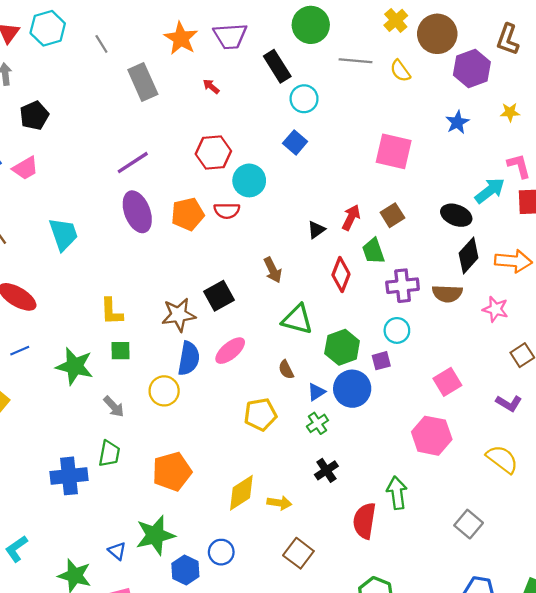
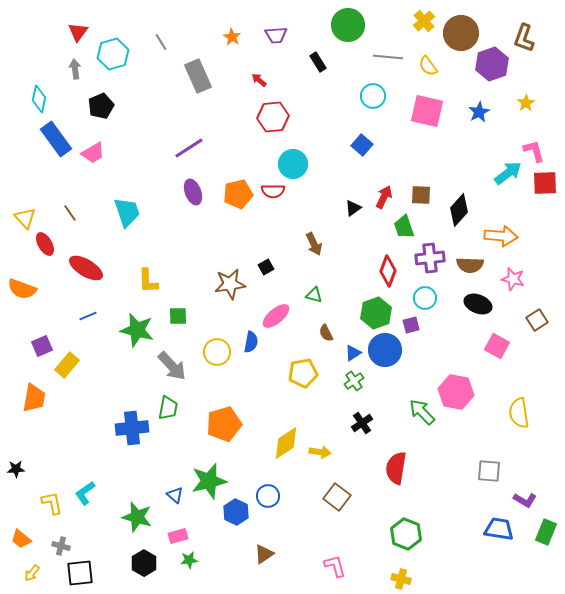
cyan hexagon: (48, 28) -> (113, 54), moved
purple trapezoid: (230, 36) -> (276, 35), size x0.7
orange star: (181, 38) -> (232, 37), size x0.6
black rectangle: (277, 66) -> (318, 62), size x0.7
cyan circle: (304, 99) -> (373, 96), moved
yellow star: (510, 112) -> (526, 103), turned -30
blue square: (295, 142) -> (362, 145), moved
pink square: (394, 151) -> (427, 111), moved
red hexagon: (213, 152) -> (273, 117), moved
purple ellipse: (137, 212) -> (193, 192), size x0.7
brown square: (392, 215) -> (421, 195), turned 35
black ellipse: (456, 215) -> (478, 304), moved
black diamond: (469, 255) -> (459, 210), moved
orange arrow: (513, 261) -> (501, 236), moved
red diamond: (341, 274) -> (388, 271), moved
black square: (219, 296) -> (266, 267), size x0.6
yellow L-shape: (112, 311) -> (148, 281), moved
green triangle: (297, 319) -> (314, 295), moved, size x0.6
blue semicircle: (189, 358) -> (251, 342), moved, size x0.7
pink square: (447, 382) -> (497, 346), moved, turned -30
purple L-shape: (509, 403) -> (525, 500), moved
gray arrow: (114, 407) -> (172, 366), size x1.5
yellow semicircle: (502, 459) -> (519, 413), turned -136
green arrow: (397, 493) -> (422, 412), moved, turned -36
gray square: (469, 524) -> (489, 471), turned -35

